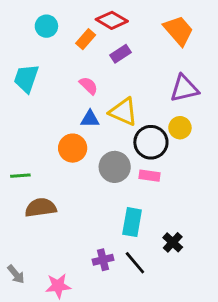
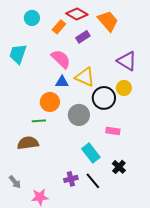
orange trapezoid: (179, 30) -> (108, 21), moved
pink semicircle: (89, 86) -> (61, 59), size x1.5
purple triangle: (184, 89) -> (127, 61), turned 45
green line: (20, 176) -> (39, 121), moved
pink rectangle: (149, 176) -> (113, 131), moved
cyan rectangle: (132, 222) -> (91, 153), turned -48
gray arrow: (16, 274) -> (15, 182), moved

